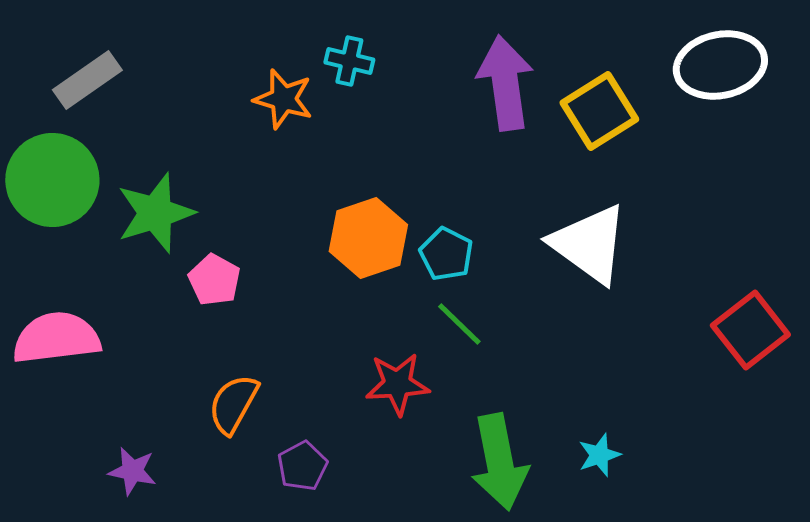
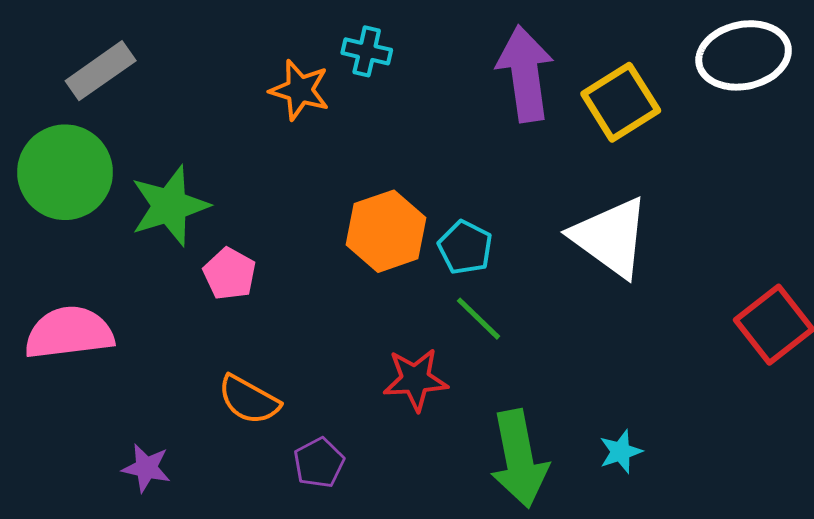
orange semicircle: (233, 404) -> (249, 400), turned -90

